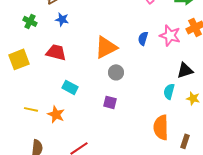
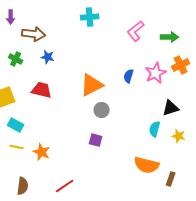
pink star: (170, 35) -> (156, 73), turned 30
cyan rectangle: (70, 87) -> (16, 125), moved
orange semicircle: (161, 127) -> (147, 165), turned -75

